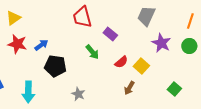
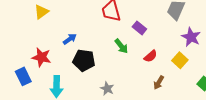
red star: (17, 44) -> (41, 57), moved
yellow square: (141, 66) -> (180, 60), moved

